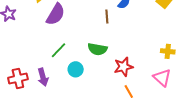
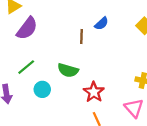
red star: (123, 67) -> (94, 92), turned -30

